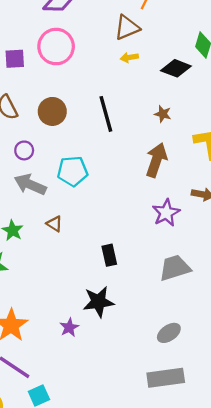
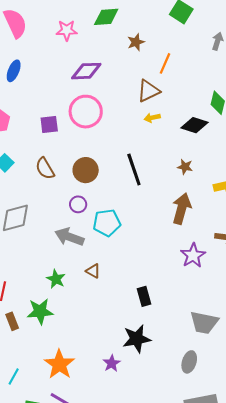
purple circle: (24, 150) -> (78, 204), moved
gray trapezoid: (175, 268) -> (204, 323), moved, turned -148
gray ellipse: (169, 333) -> (189, 362), moved, turned -35

